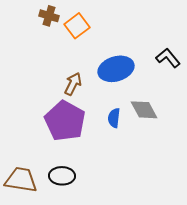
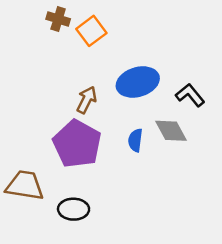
black L-shape: (168, 58) -> (190, 95), moved
brown trapezoid: (21, 180) -> (25, 185), moved

